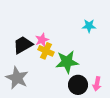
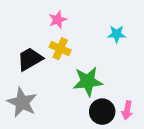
pink star: (42, 40) -> (58, 20), moved
yellow cross: (46, 51) -> (60, 49), moved

